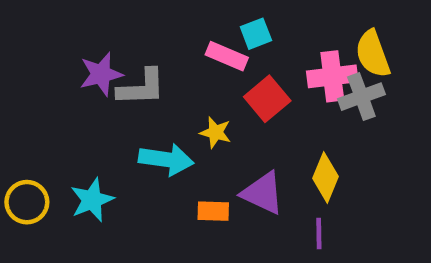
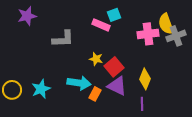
purple star: (101, 74) -> (27, 16), moved
gray cross: (361, 97) -> (176, 36), moved
red square: (267, 99) -> (114, 67), moved
cyan arrow: (166, 159) -> (79, 83), moved
orange rectangle: (213, 211) -> (95, 94), turned -64

